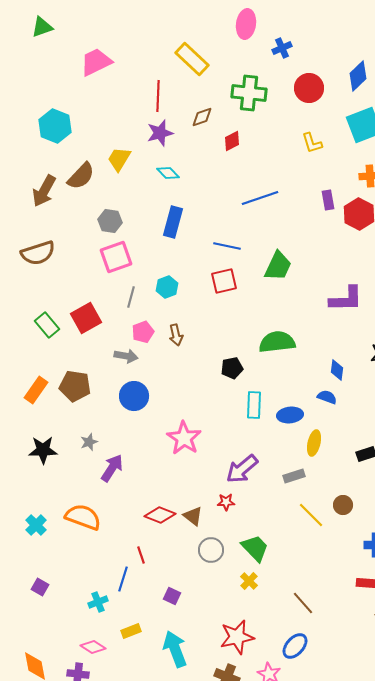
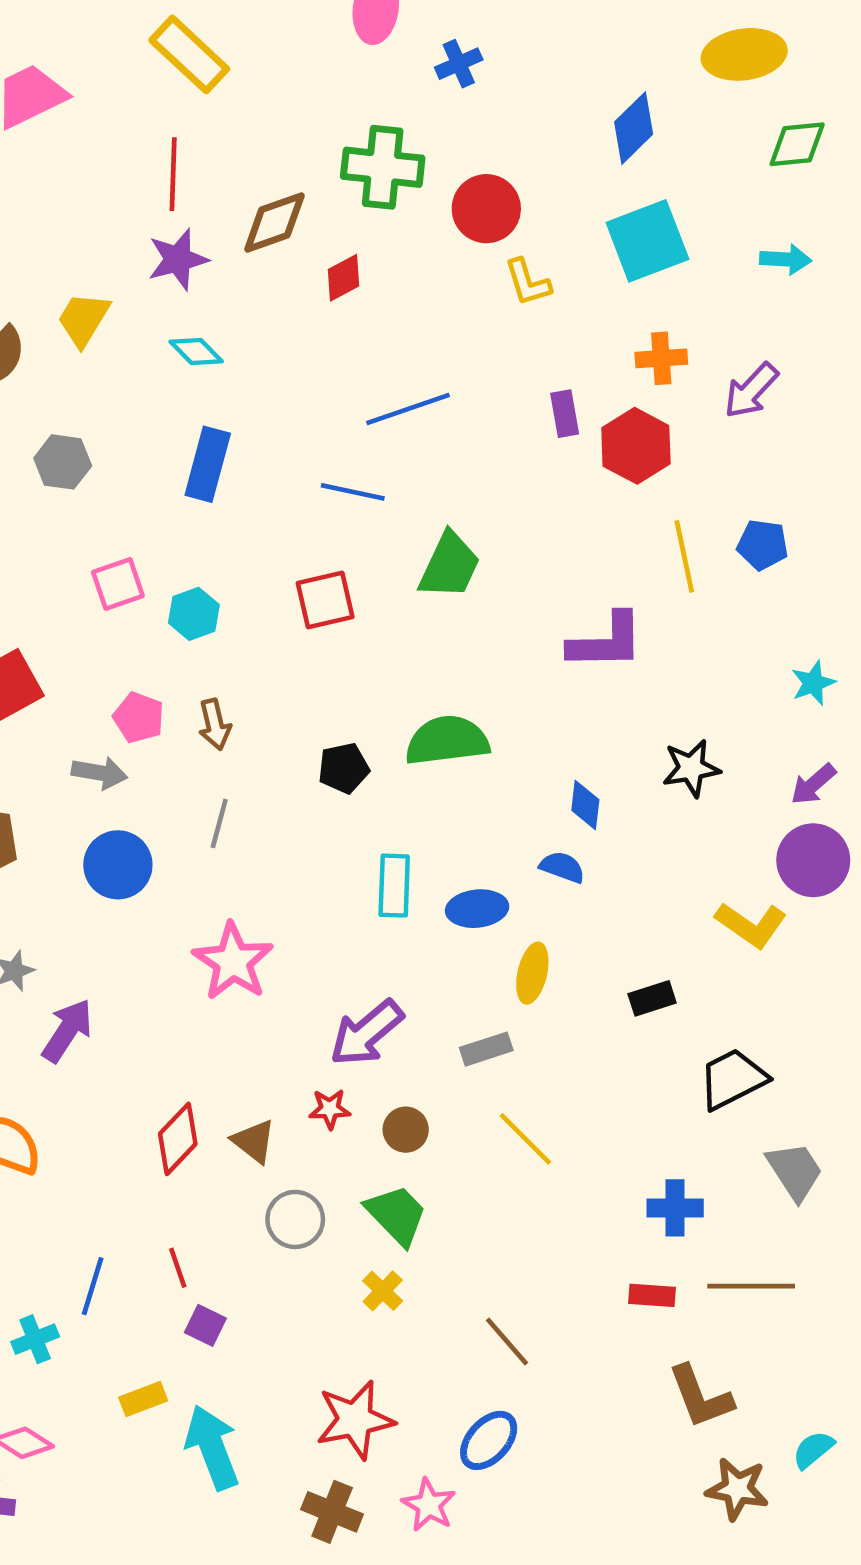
yellow rectangle: (192, 59) -> (189, 54), moved
red circle: (309, 88) -> (486, 209), moved
brown diamond: (202, 117) -> (274, 222), size x1.4
blue line: (227, 246) -> (353, 492), moved
pink square: (116, 257) -> (118, 584), moved, size x0.7
gray line: (131, 297) -> (219, 823), moved
pink pentagon: (143, 332) -> (139, 718), turned -30
black pentagon: (232, 368) -> (344, 768), moved
brown circle: (343, 505) -> (406, 1130), moved
red diamond: (160, 515) -> (178, 1139), turned -68
red line: (141, 555) -> (178, 1268), moved
yellow rectangle: (131, 631) -> (143, 1399), moved

